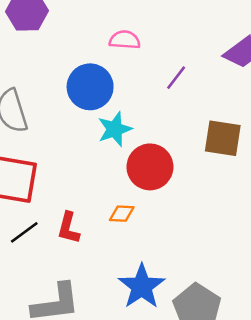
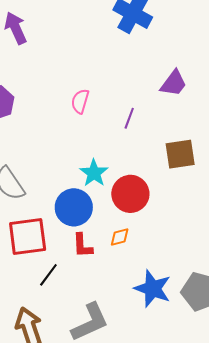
pink semicircle: (125, 40) -> (80, 101), turned -60
blue circle: (90, 87) -> (74, 207), moved
red L-shape: (68, 228) -> (82, 246), moved

